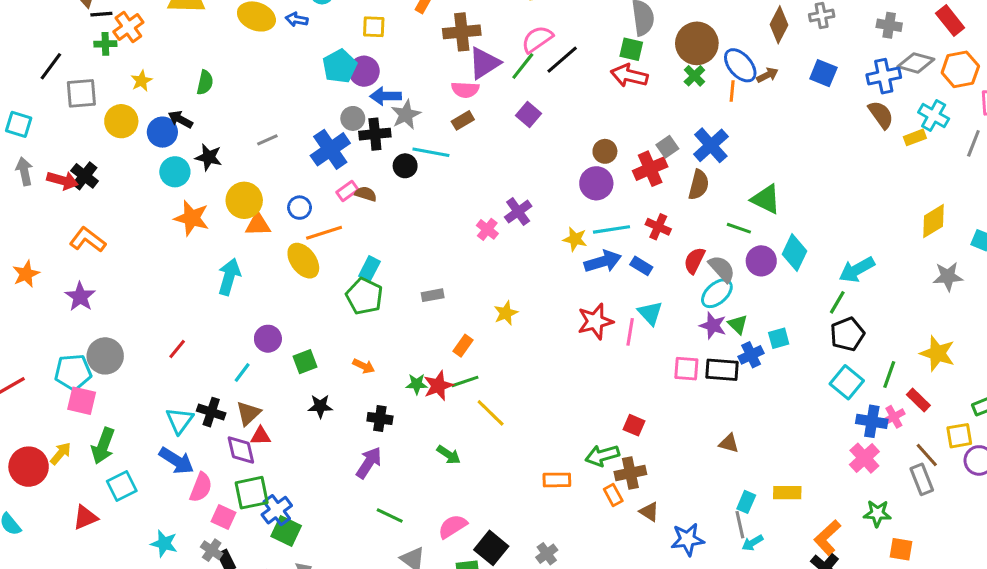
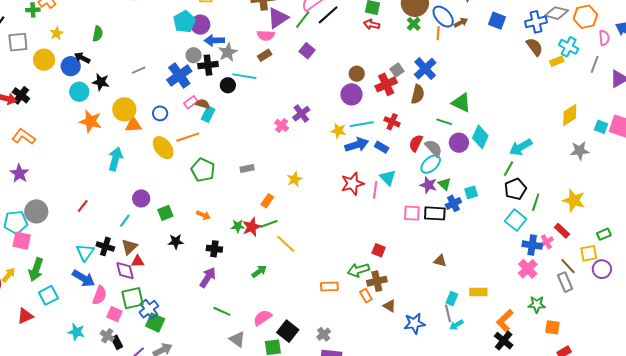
red arrow: (629, 76) -> (372, 24), size x0.7
orange line: (324, 233) -> (188, 137), moved
cyan rectangle: (369, 269) -> (208, 114), moved
green line: (889, 375) -> (536, 202), moved
green arrow: (449, 455) -> (259, 271), turned -70

